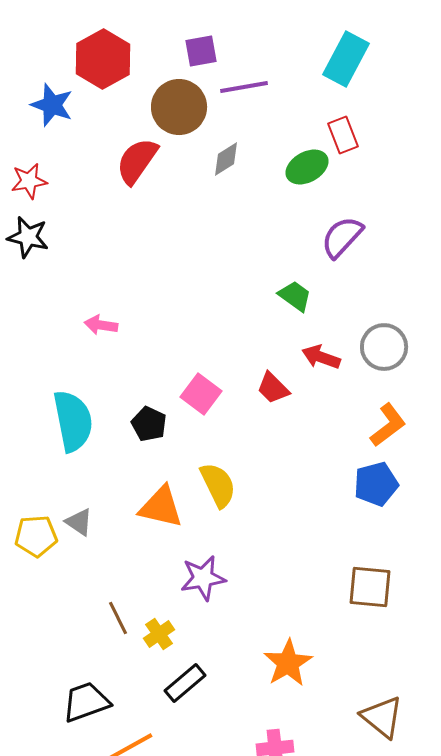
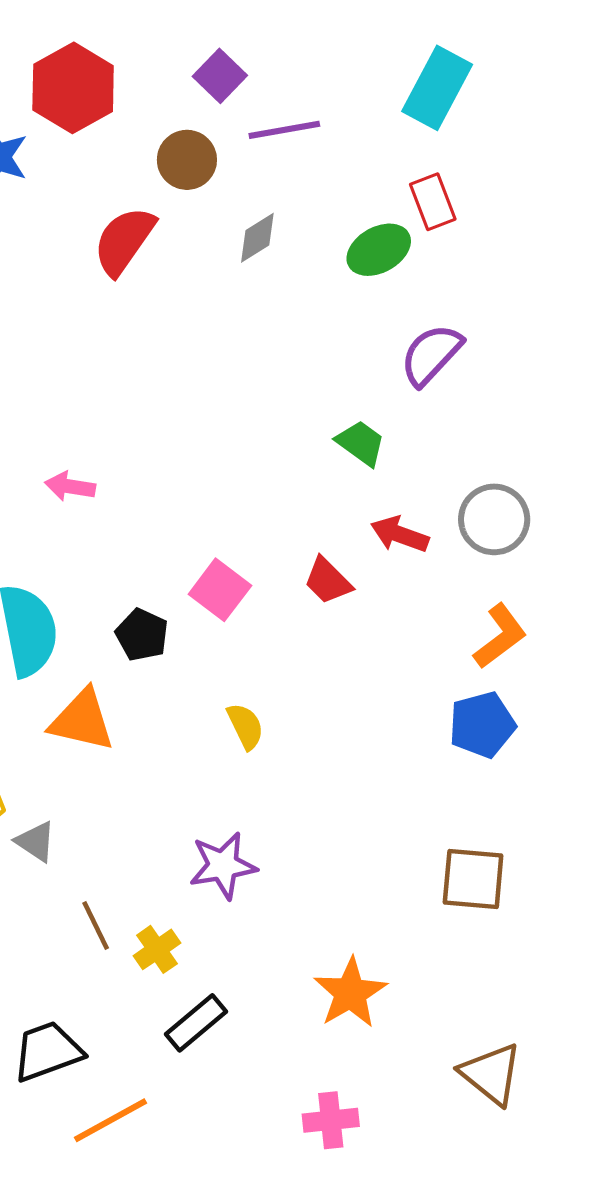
purple square: (201, 51) -> (220, 76), turned -36
brown circle: (179, 107) -> (187, 160), size x0.7
yellow semicircle: (218, 485) -> (245, 726), size x0.7
orange triangle: (161, 507) -> (82, 720), moved
gray triangle: (79, 522) -> (36, 842), moved

